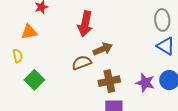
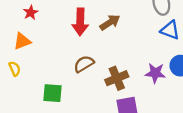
brown arrow: (103, 49) -> (110, 22), moved
green square: (34, 80) -> (53, 93), moved, turned -30

